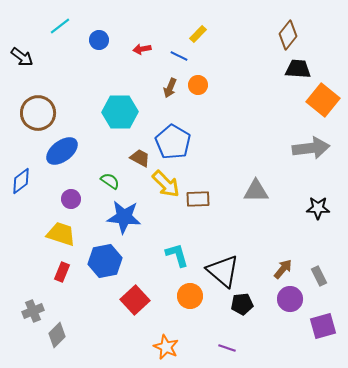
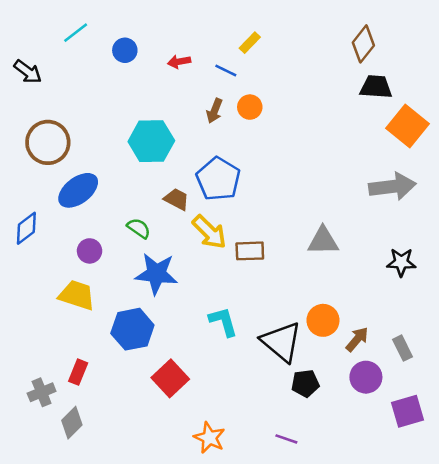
red rectangle: (62, 272) -> (78, 372), moved
orange circle: (190, 296) -> (323, 320), moved

